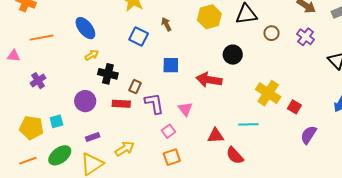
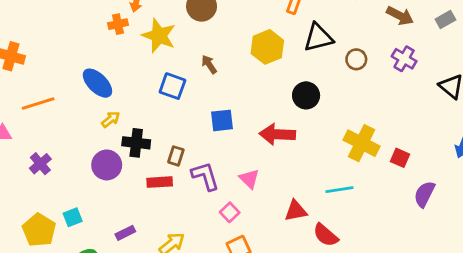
purple circle: (85, 101) -> (107, 165), moved
yellow pentagon: (31, 128) -> (39, 230), turned 30

